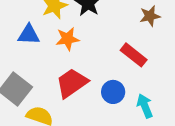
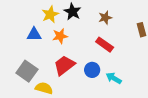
brown star: (150, 16) -> (105, 18), moved
cyan arrow: (145, 106) -> (114, 78), turned -35

